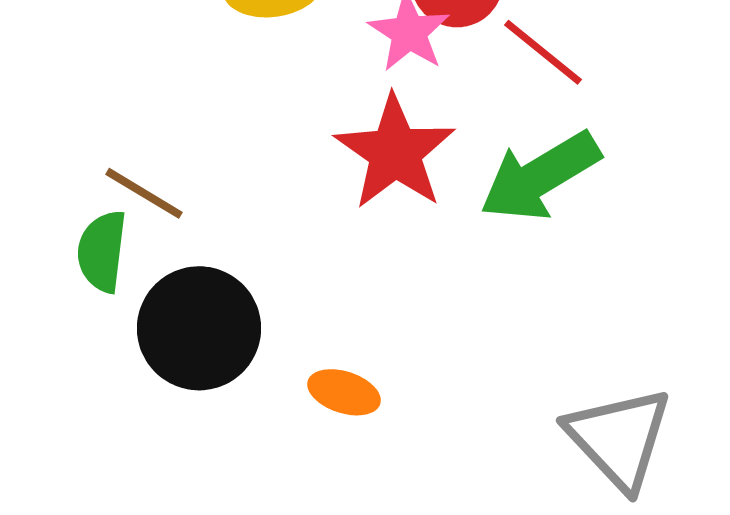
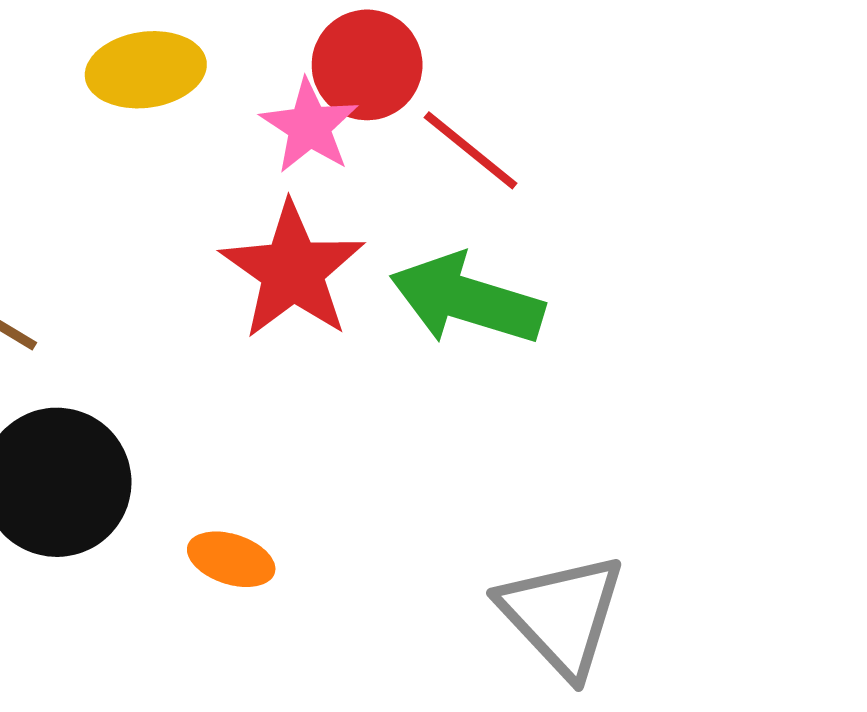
green arrow: (540, 176) -> (467, 299), turned 48

